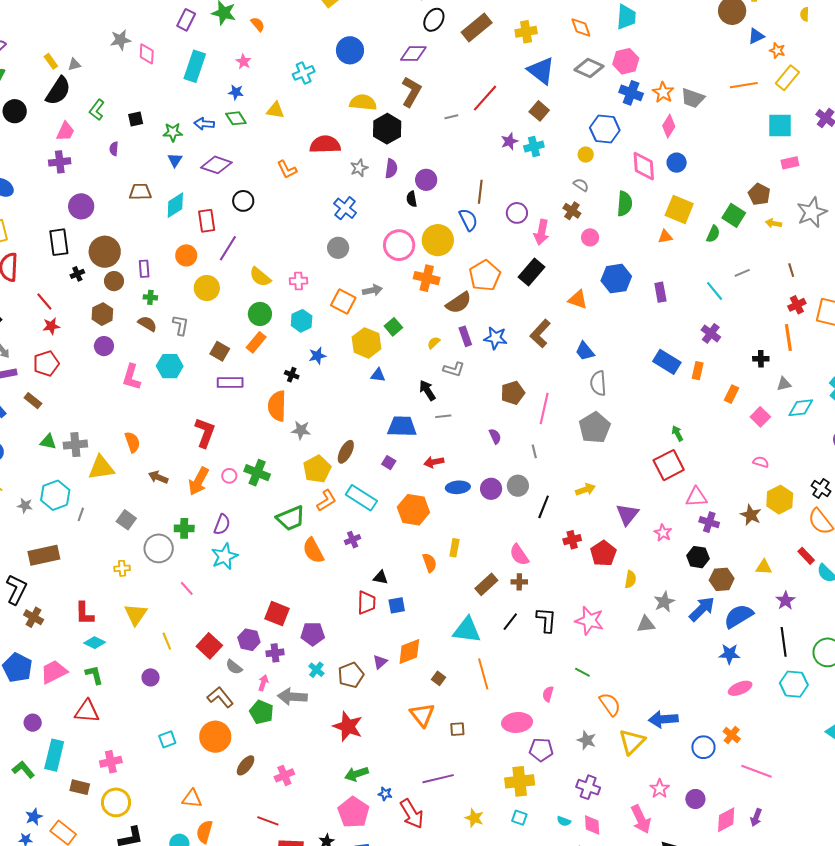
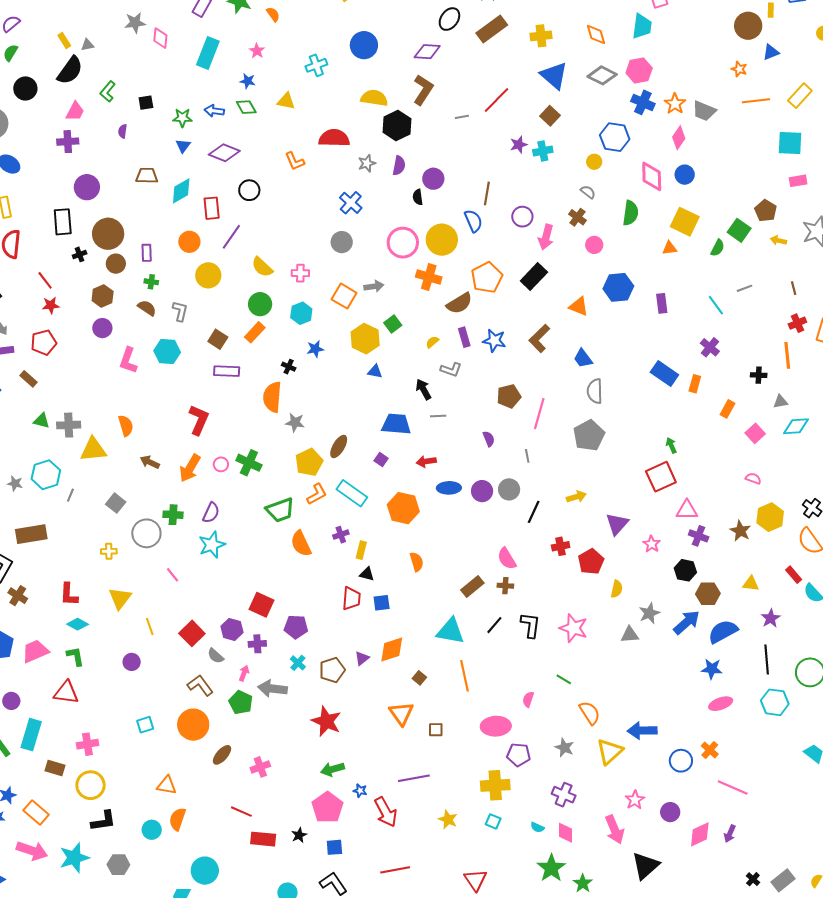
orange star: (777, 51) -> (739, 69), moved
yellow rectangle: (454, 548) -> (361, 550), moved

